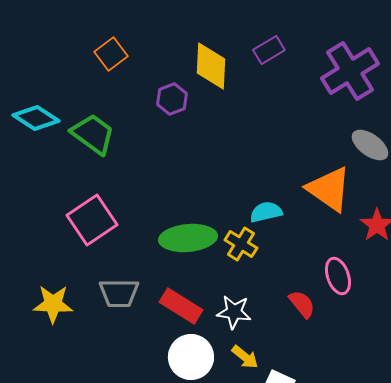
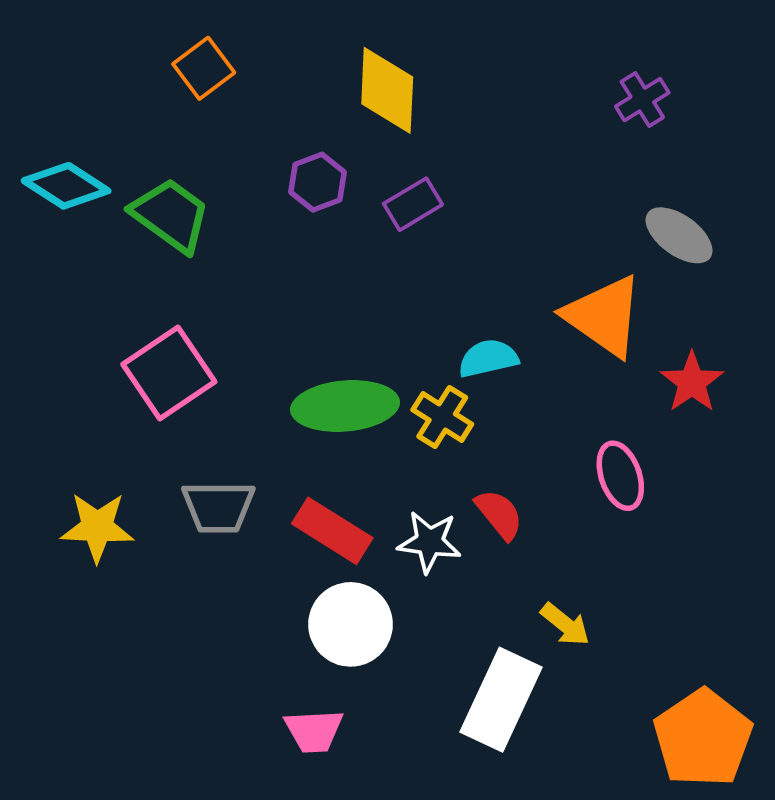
purple rectangle: (269, 50) -> (413, 204), moved
purple cross: (350, 71) -> (642, 100), size x0.5
purple hexagon: (172, 99) -> (317, 182), moved
red semicircle: (302, 304) -> (499, 514), moved
yellow arrow: (245, 357) -> (565, 624), moved

